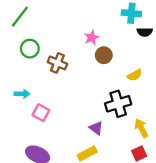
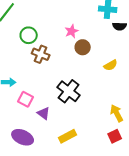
green circle: (30, 49) -> (29, 35), moved
black cross: (118, 104) -> (69, 91), moved, turned -35
purple triangle: (96, 128) -> (44, 113), moved

